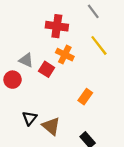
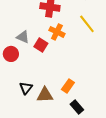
orange rectangle: (85, 97) -> (68, 86), moved
brown triangle: (51, 126) -> (45, 95), turned -42

